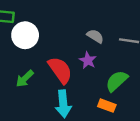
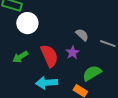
cyan arrow: (63, 104) -> (47, 83), turned 80

